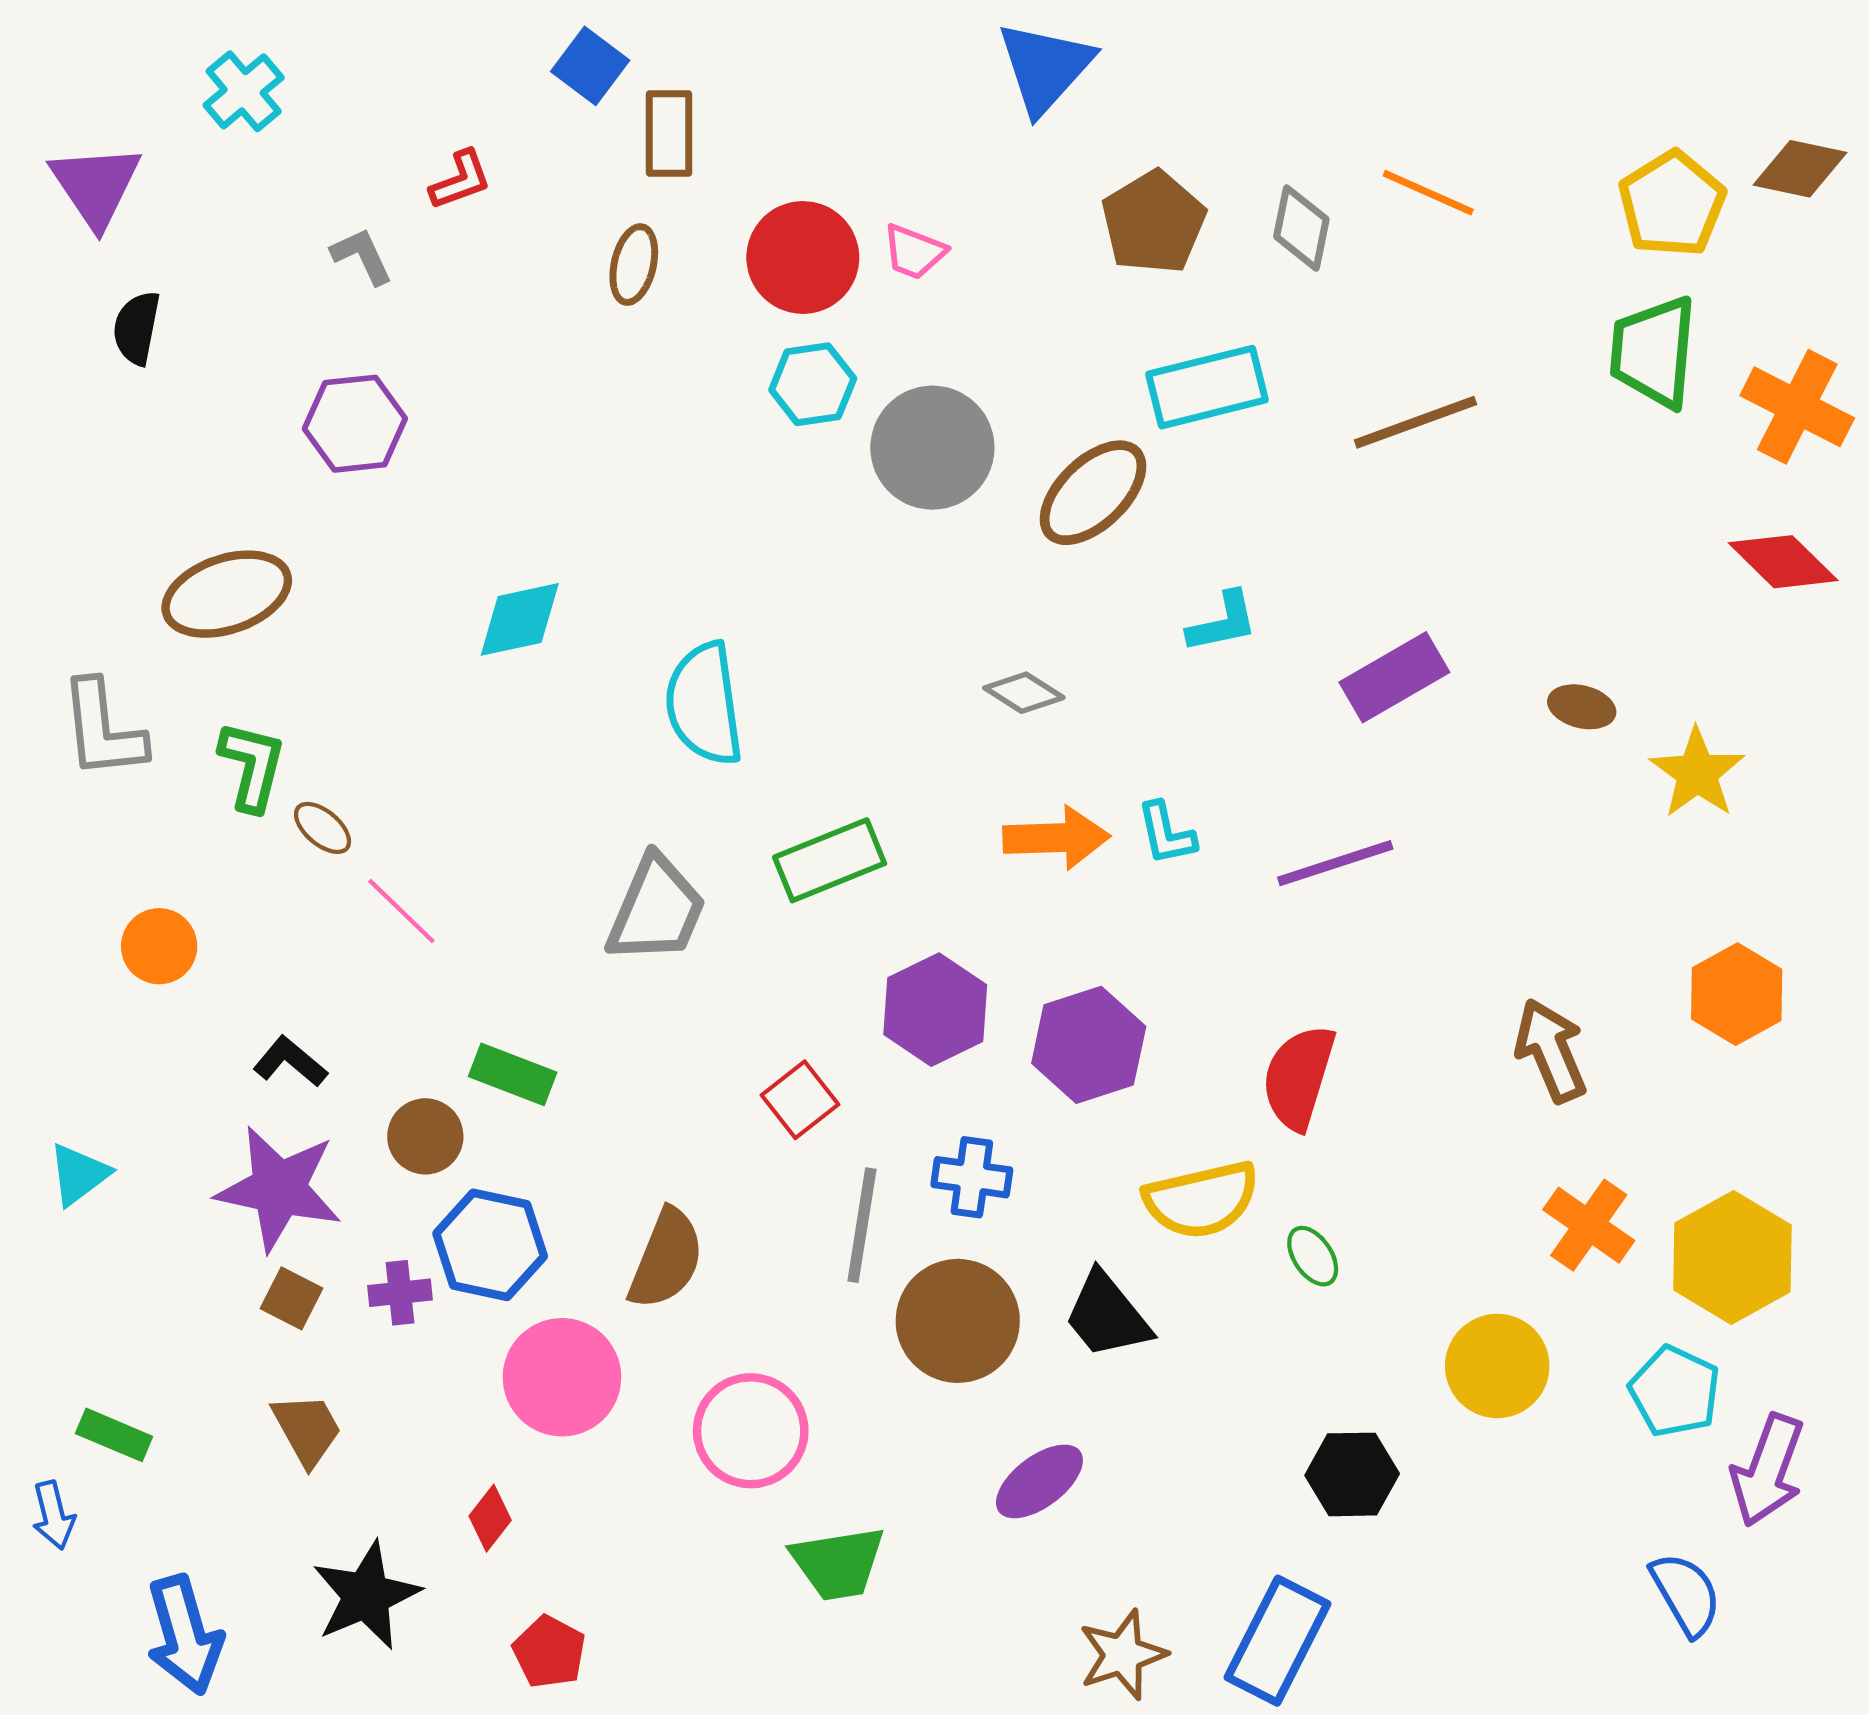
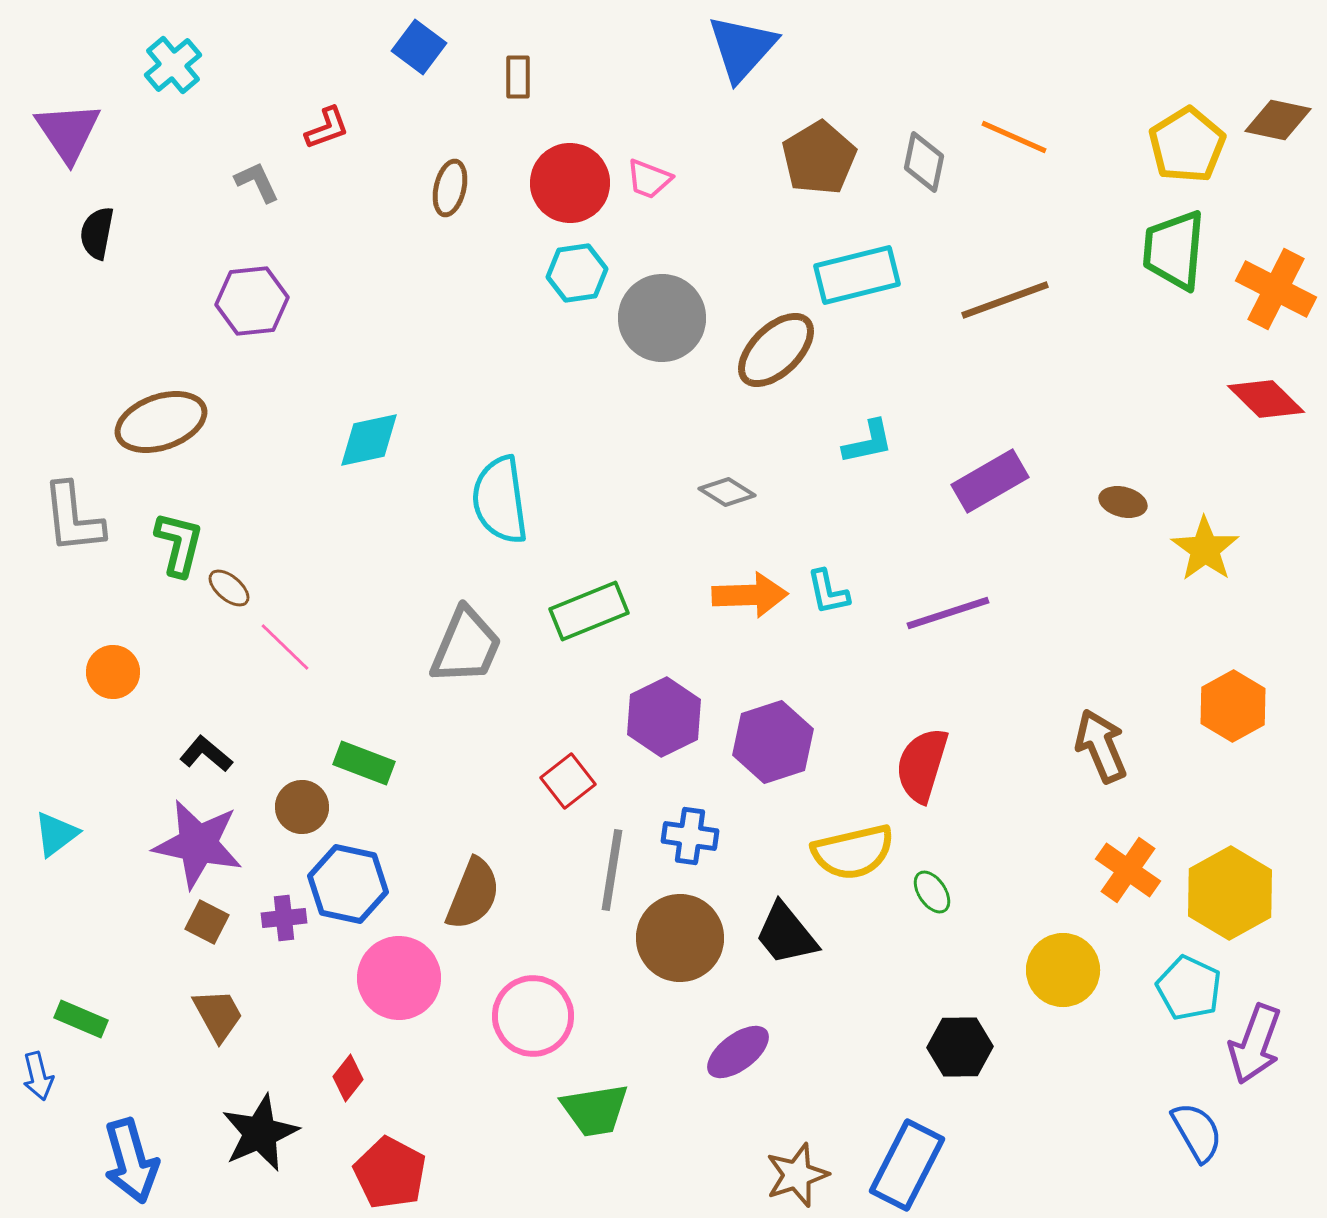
brown rectangle: (669, 134) -> (518, 77), moved, size x0.7
red pentagon: (549, 1652) -> (390, 1173), size x1.4

